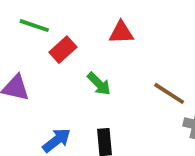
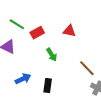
green line: (34, 26) -> (17, 24), moved

